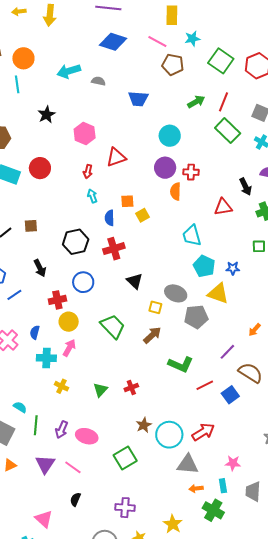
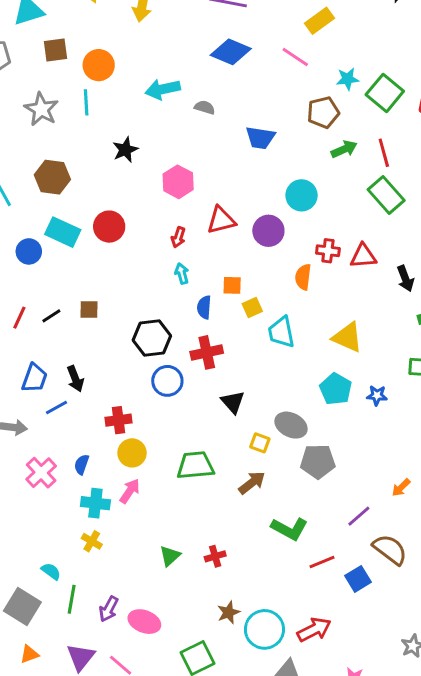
yellow rectangle: (172, 15) -> (319, 21), turned 48
cyan star: (192, 39) -> (348, 79), moved
brown pentagon: (173, 65) -> (323, 112), moved, turned -30
red line: (224, 102) -> (384, 153), turned -42
purple circle: (165, 168) -> (268, 231), moved
red triangle: (223, 207) -> (363, 256), moved
cyan trapezoid: (192, 236) -> (281, 332), moved
black arrow: (40, 268) -> (75, 379), moved
blue circle: (83, 282) -> (167, 381), moved
yellow triangle: (218, 293) -> (347, 337), moved
green trapezoid: (113, 326) -> (195, 465), turned -56
yellow cross: (61, 386) -> (92, 541), moved

